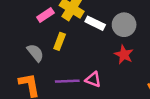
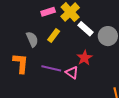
red star: (124, 55) -> (85, 58), moved

